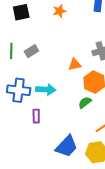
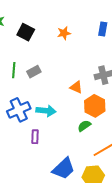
black square: (21, 12) -> (26, 32), turned 36
orange triangle: (75, 64) -> (76, 87), turned 32
blue cross: (19, 90) -> (19, 110), turned -35

